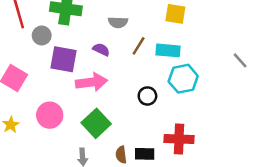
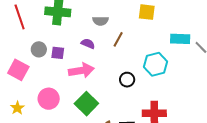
gray circle: (42, 35) -> (39, 49), moved
cyan rectangle: (168, 50) -> (180, 39), moved
purple square: (63, 59) -> (58, 53), size x0.6

